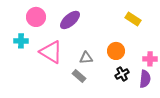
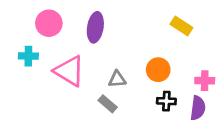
purple ellipse: (70, 20) -> (95, 27), turned -40
black cross: (122, 74) -> (166, 101), turned 32

